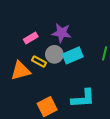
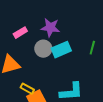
yellow rectangle: (39, 62) -> (27, 89), moved

